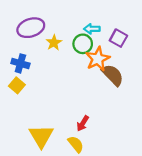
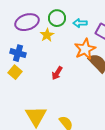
green circle: (83, 44) -> (57, 18), moved
red arrow: (83, 123) -> (57, 73), moved

